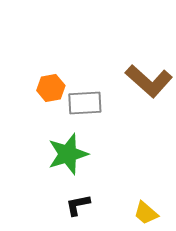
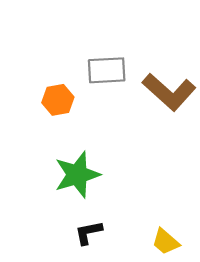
gray rectangle: (85, 103) -> (107, 70), moved

